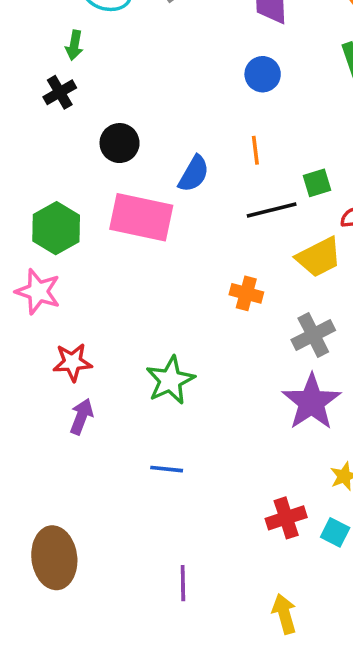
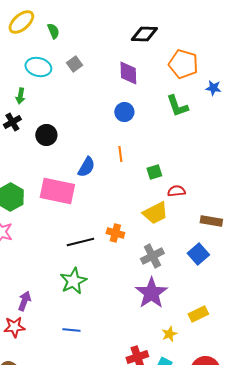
black circle: (120, 143) -> (46, 135), moved
black line: (272, 210) -> (80, 242), moved
red star: (72, 362) -> (14, 327), moved

